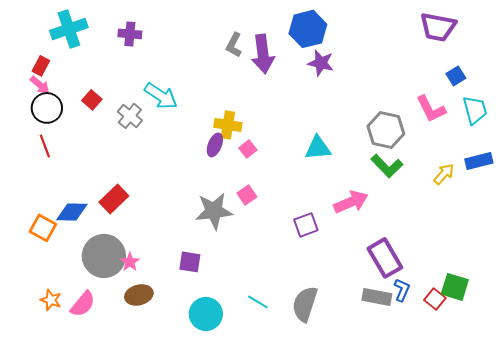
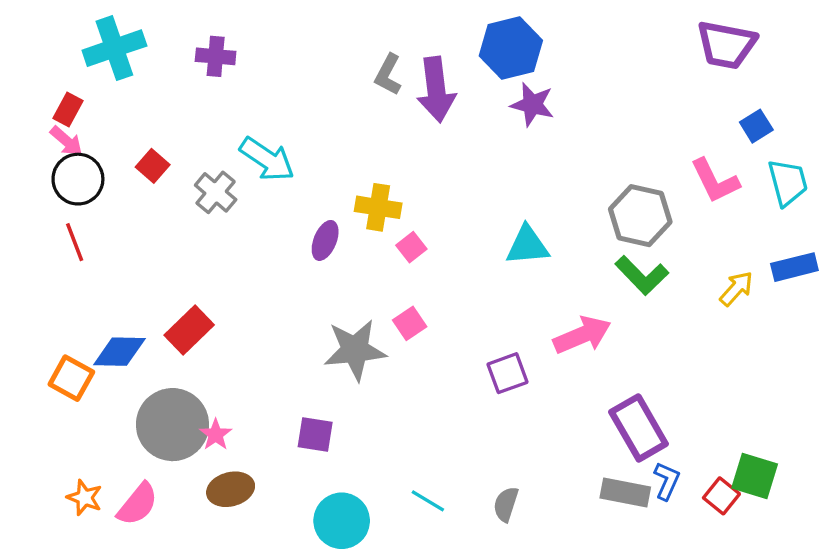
purple ellipse: (215, 145) -> (325, 240), moved
gray semicircle: (305, 304) -> (506, 504), size x0.6

